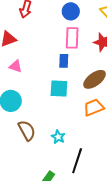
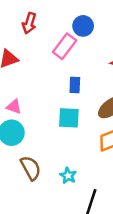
pink rectangle: (72, 38) -> (65, 46), moved, turned 35
pink triangle: (16, 66) -> (14, 107), moved

